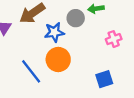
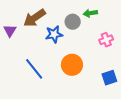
orange circle: (58, 59) -> (72, 65), moved
blue square: (104, 79) -> (109, 78), moved

